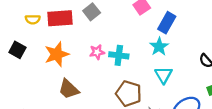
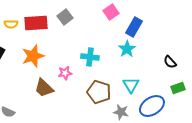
pink star: (97, 52) -> (65, 73), moved
cyan triangle: (163, 75) -> (131, 85), moved

